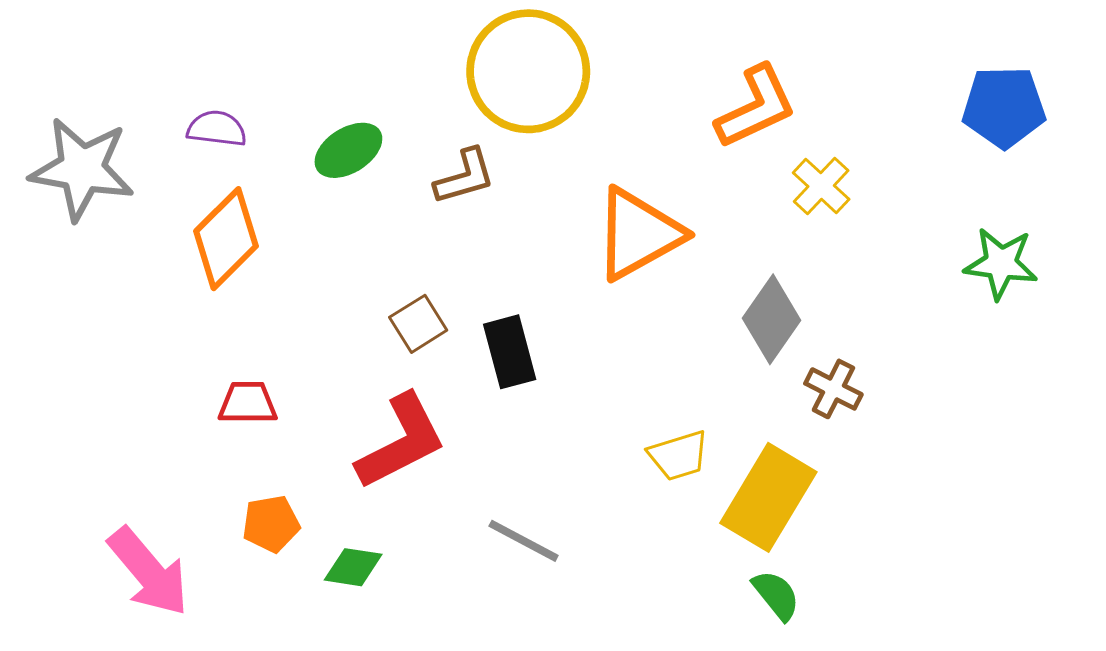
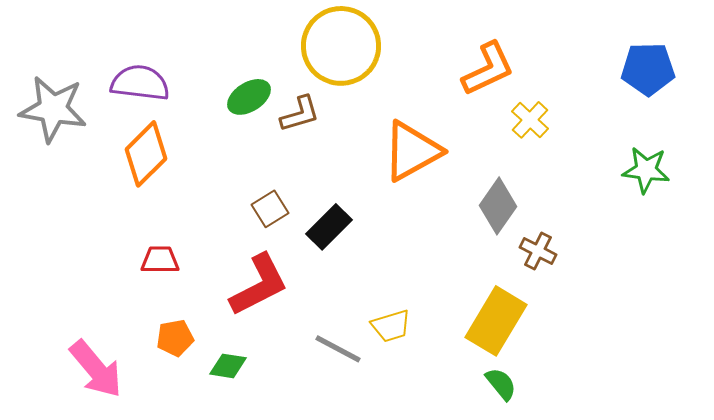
purple semicircle: (217, 129) -> (140, 83), size x1.5
green ellipse: (348, 150) -> (249, 97), moved
black rectangle: (510, 352) -> (329, 227), turned 60
yellow trapezoid: (679, 456) -> (391, 326), moved

